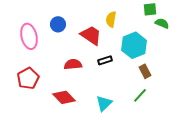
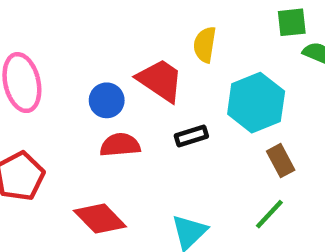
blue circle: (58, 24) -> (107, 100), moved

